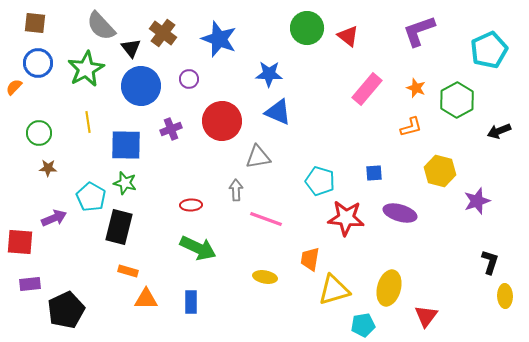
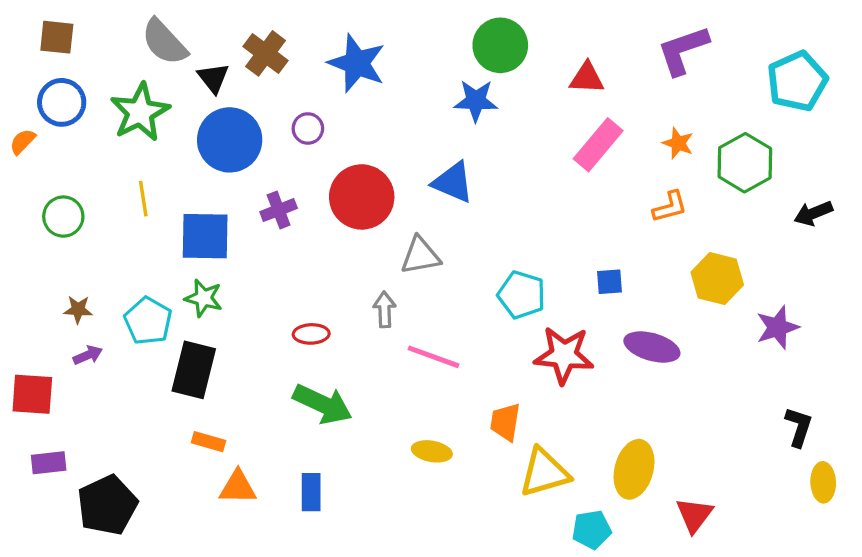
red triangle: (348, 36) -> (587, 78), moved, turned -35
blue star: (269, 74) -> (476, 101), moved
brown star: (48, 168) -> (78, 309), moved
purple arrow: (54, 218) -> (88, 355), size x0.7

